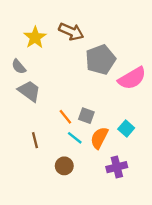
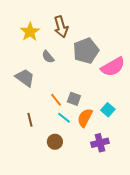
brown arrow: (71, 32) -> (61, 27), turned 50
gray semicircle: (19, 67) -> (48, 57), moved

